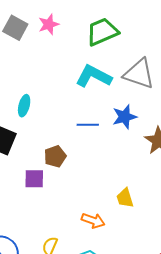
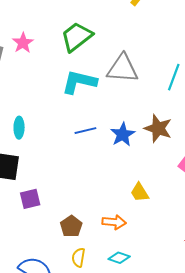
blue star: (125, 117) -> (123, 134), moved
brown pentagon: (55, 156) -> (71, 226), moved
purple square: (34, 179) -> (30, 199), moved

